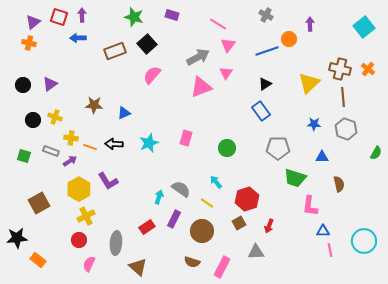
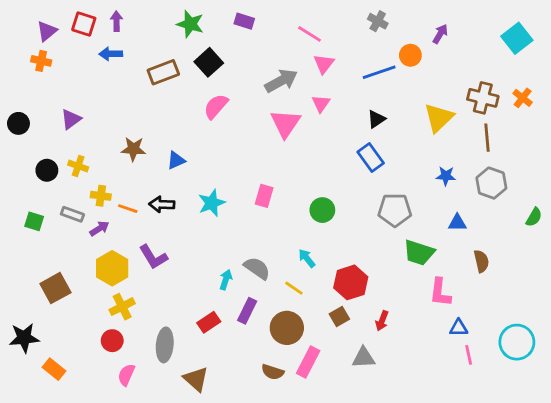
purple arrow: (310, 24) -> (440, 34), turned 32
black circle: (23, 85) -> (18, 123), moved
pink triangle: (201, 87) -> (285, 123), turned -35
pink rectangle: (222, 267) -> (308, 362), moved

